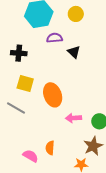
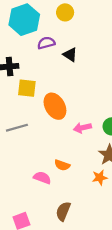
yellow square: (25, 83) -> (27, 88), moved
gray line: (16, 108) -> (17, 128), turned -36
orange semicircle: (50, 148) -> (62, 165), turned -64

